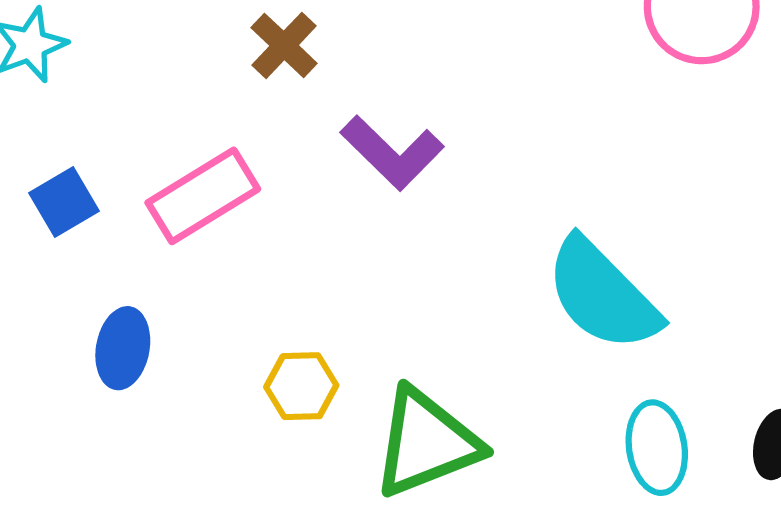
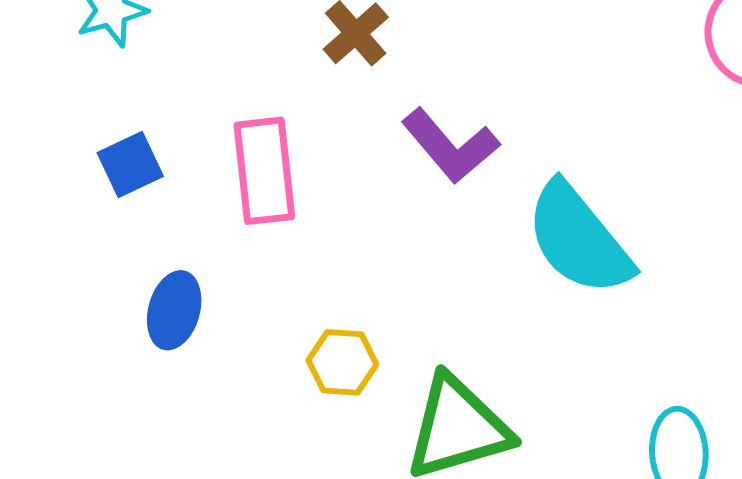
pink rectangle: (203, 196) -> (264, 171), turned -70
cyan semicircle: (603, 295) -> (579, 239), moved

